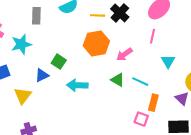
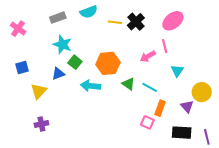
gray rectangle: (36, 16) -> (58, 18), turned 63
pink line: (152, 36) -> (165, 46), turned -32
orange hexagon: (96, 43) -> (108, 63), moved
cyan star: (21, 44) -> (62, 44), moved, turned 30
pink arrow: (124, 54) -> (148, 56), moved

